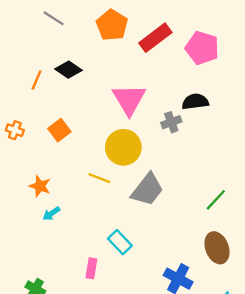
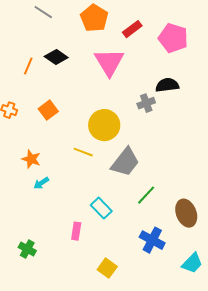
red rectangle: (155, 38) -> (132, 29), size x0.7
pink triangle: (129, 99) -> (109, 62), moved
green line: (216, 200) -> (146, 195), moved

